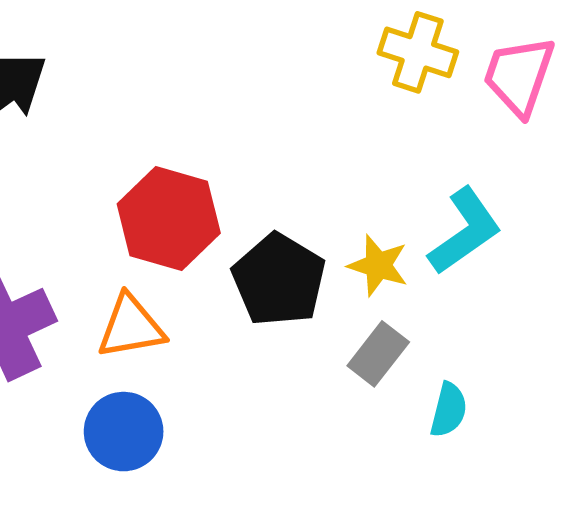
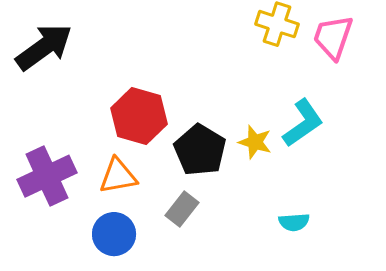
gray rectangle: (378, 354) -> (182, 209), moved
cyan semicircle: (449, 410) -> (294, 222), turned 72

